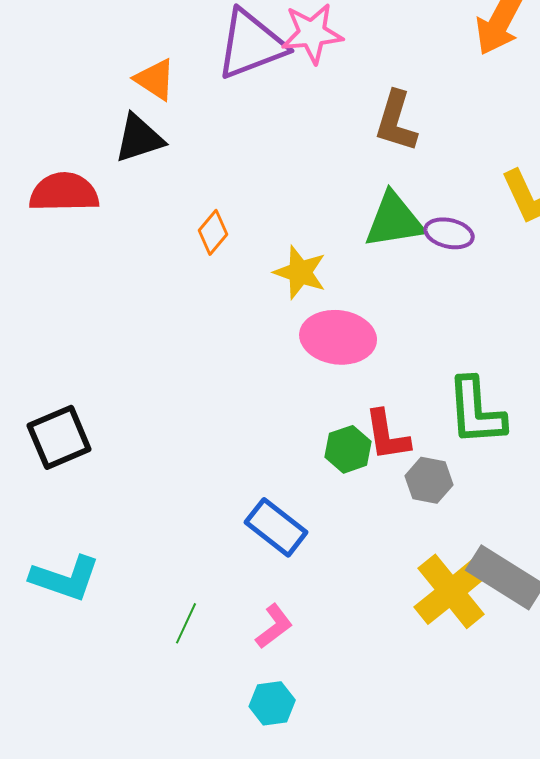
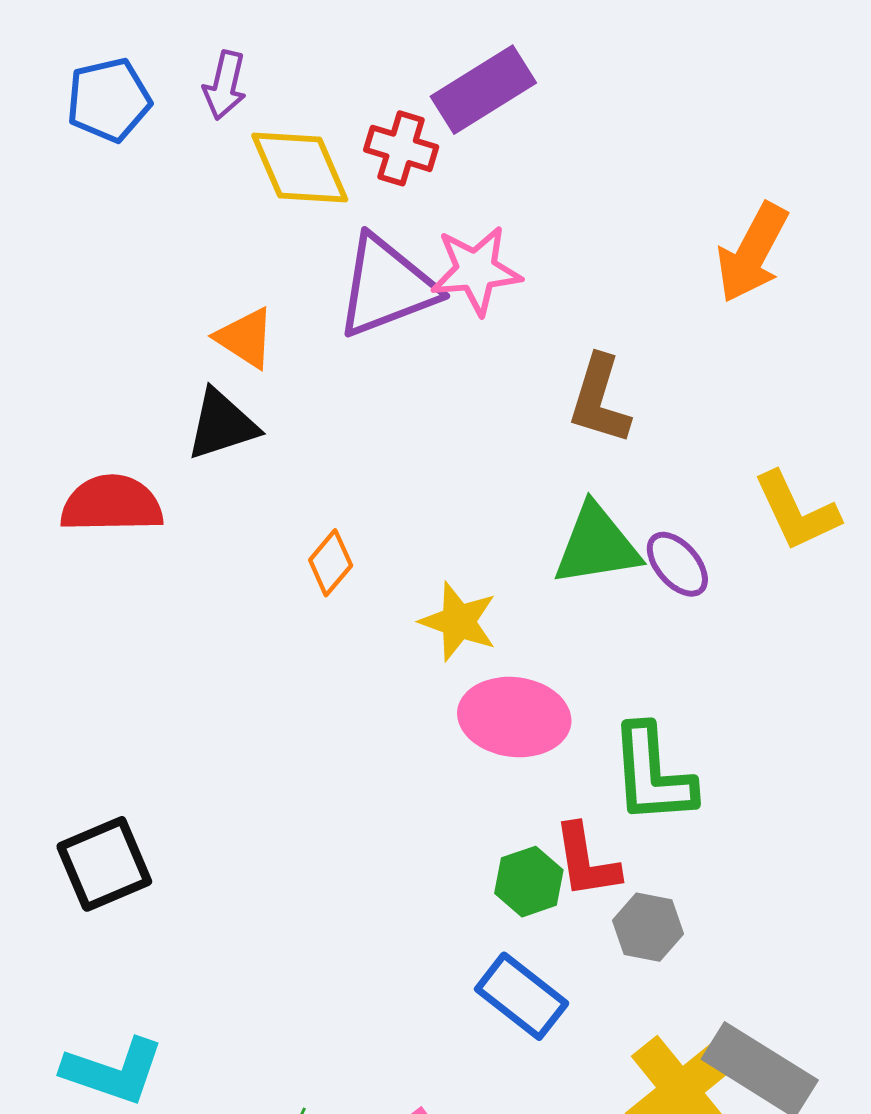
purple ellipse: (449, 233) -> (677, 564), turned 36
green L-shape: (476, 411) -> (652, 774), moved
blue rectangle: (276, 527) -> (522, 996), moved

